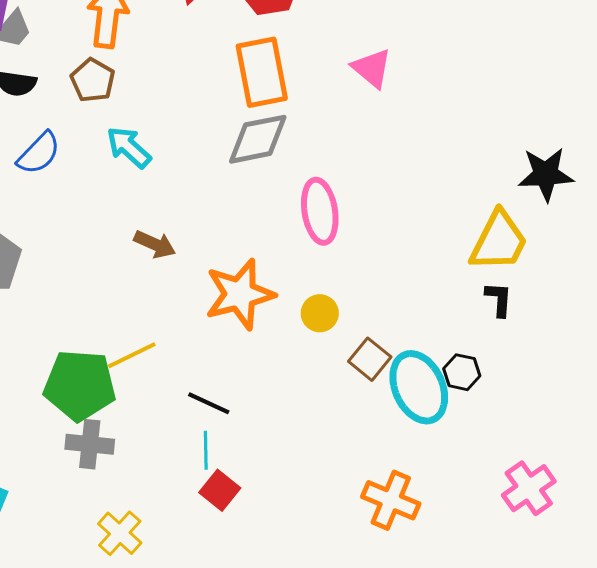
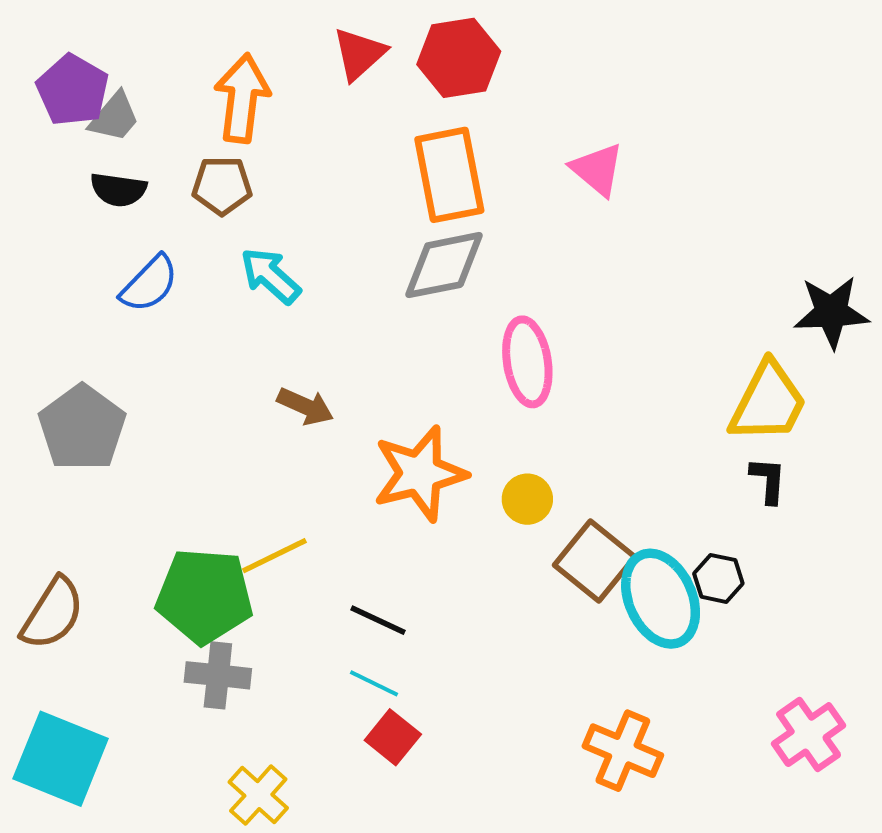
brown pentagon: (93, 80) -> (222, 186), turned -30
brown square: (370, 359) -> (595, 561), size x1.4
cyan line: (206, 450) -> (374, 683), turned -63

